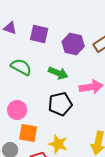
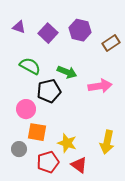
purple square: (39, 34) -> (48, 33), turned 30
purple hexagon: (73, 44) -> (80, 30), moved
black pentagon: (60, 104) -> (49, 91), moved

